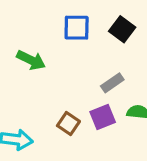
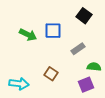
blue square: (77, 28) -> (53, 31), moved
purple square: (103, 117) -> (86, 85), moved

